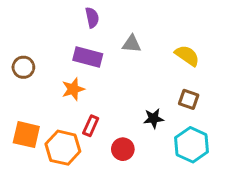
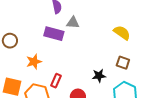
gray triangle: (132, 44) -> (73, 23), moved
orange star: (73, 89) -> (34, 62), moved

